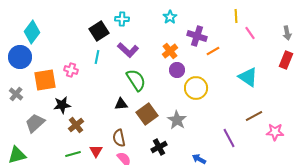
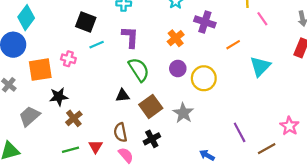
black square: (99, 31) -> (86, 22), moved, turned -36
purple L-shape: (128, 50) -> (130, 37), turned -130
orange line: (213, 51) -> (233, 45), moved
cyan line: (97, 57) -> (97, 45), turned 56
purple circle: (177, 70) -> (178, 69), moved
cyan triangle: (248, 77) -> (260, 66), turned 40
brown line: (254, 116) -> (267, 149), moved
pink star: (275, 132) -> (289, 126), turned 30
black cross: (159, 147) -> (152, 139), moved

